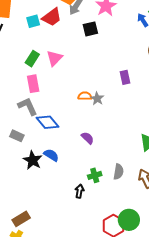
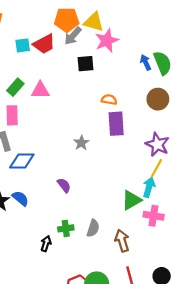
pink triangle: (54, 58) -> (40, 90), turned 36
purple rectangle: (125, 77) -> (116, 124), size x1.5
orange semicircle: (85, 96) -> (109, 100), moved
blue diamond: (48, 122) -> (22, 161), turned -60

